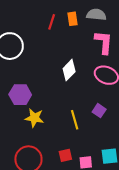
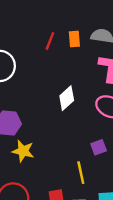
purple square: (99, 111) -> (99, 147), turned 32
yellow line: (75, 120) -> (81, 173), moved

